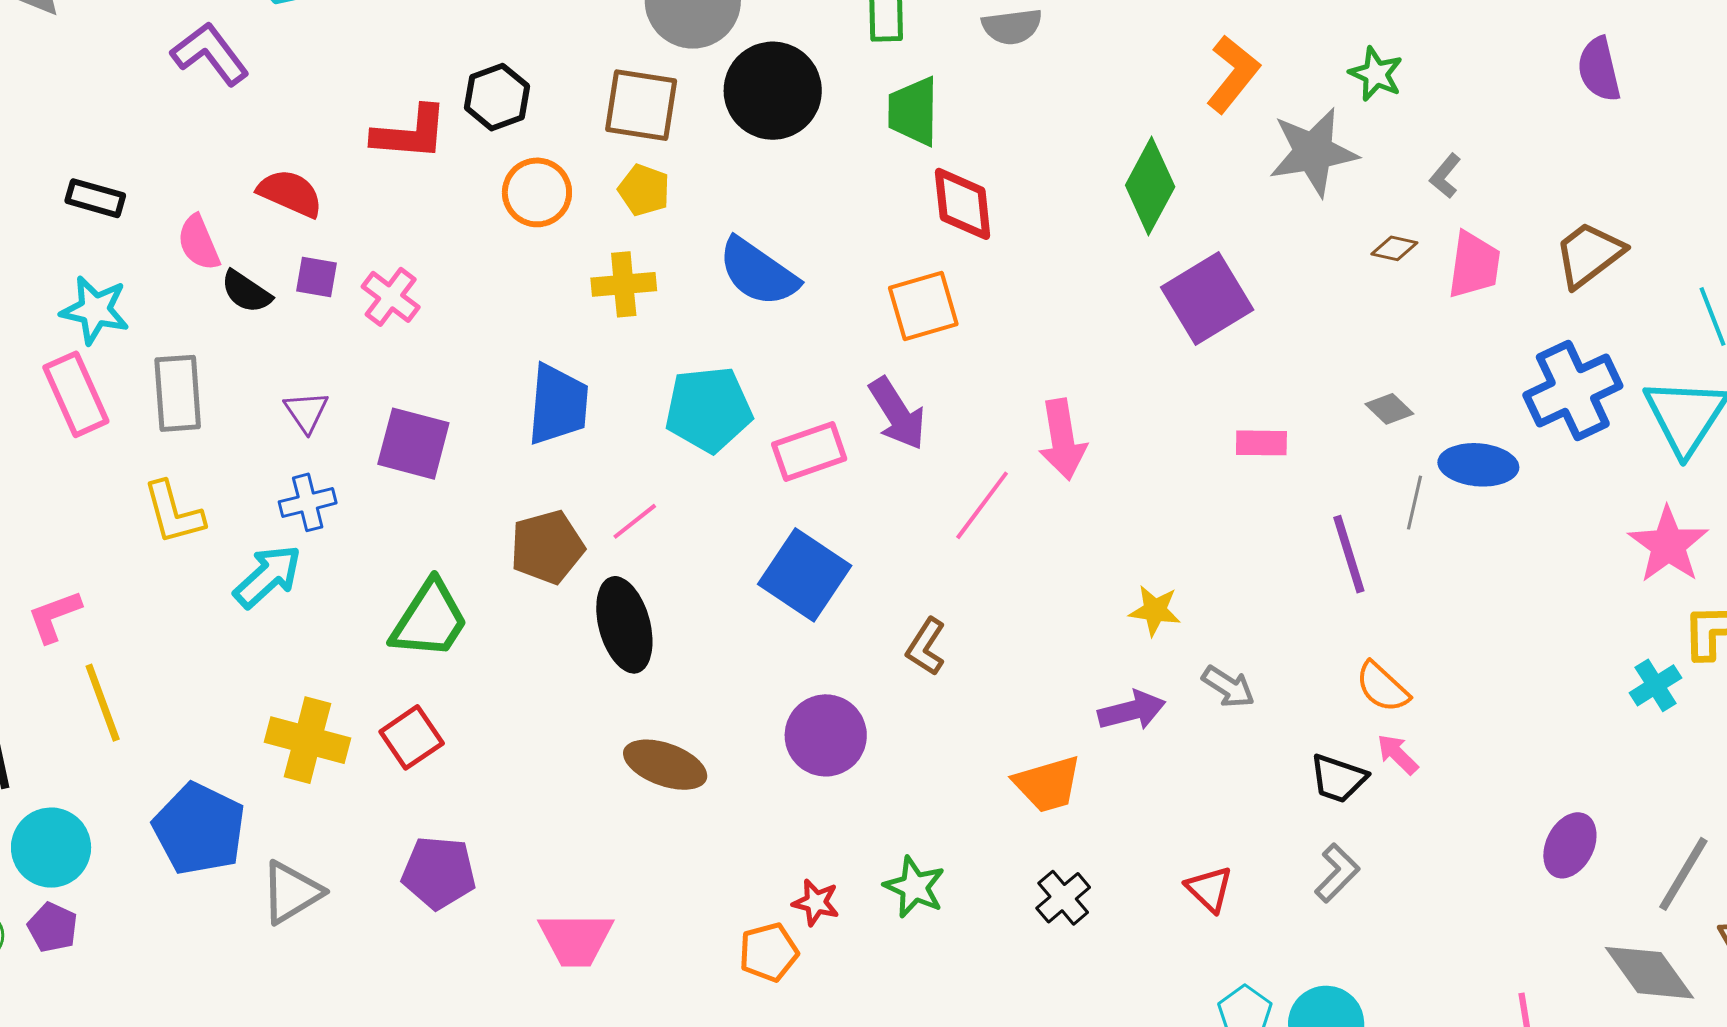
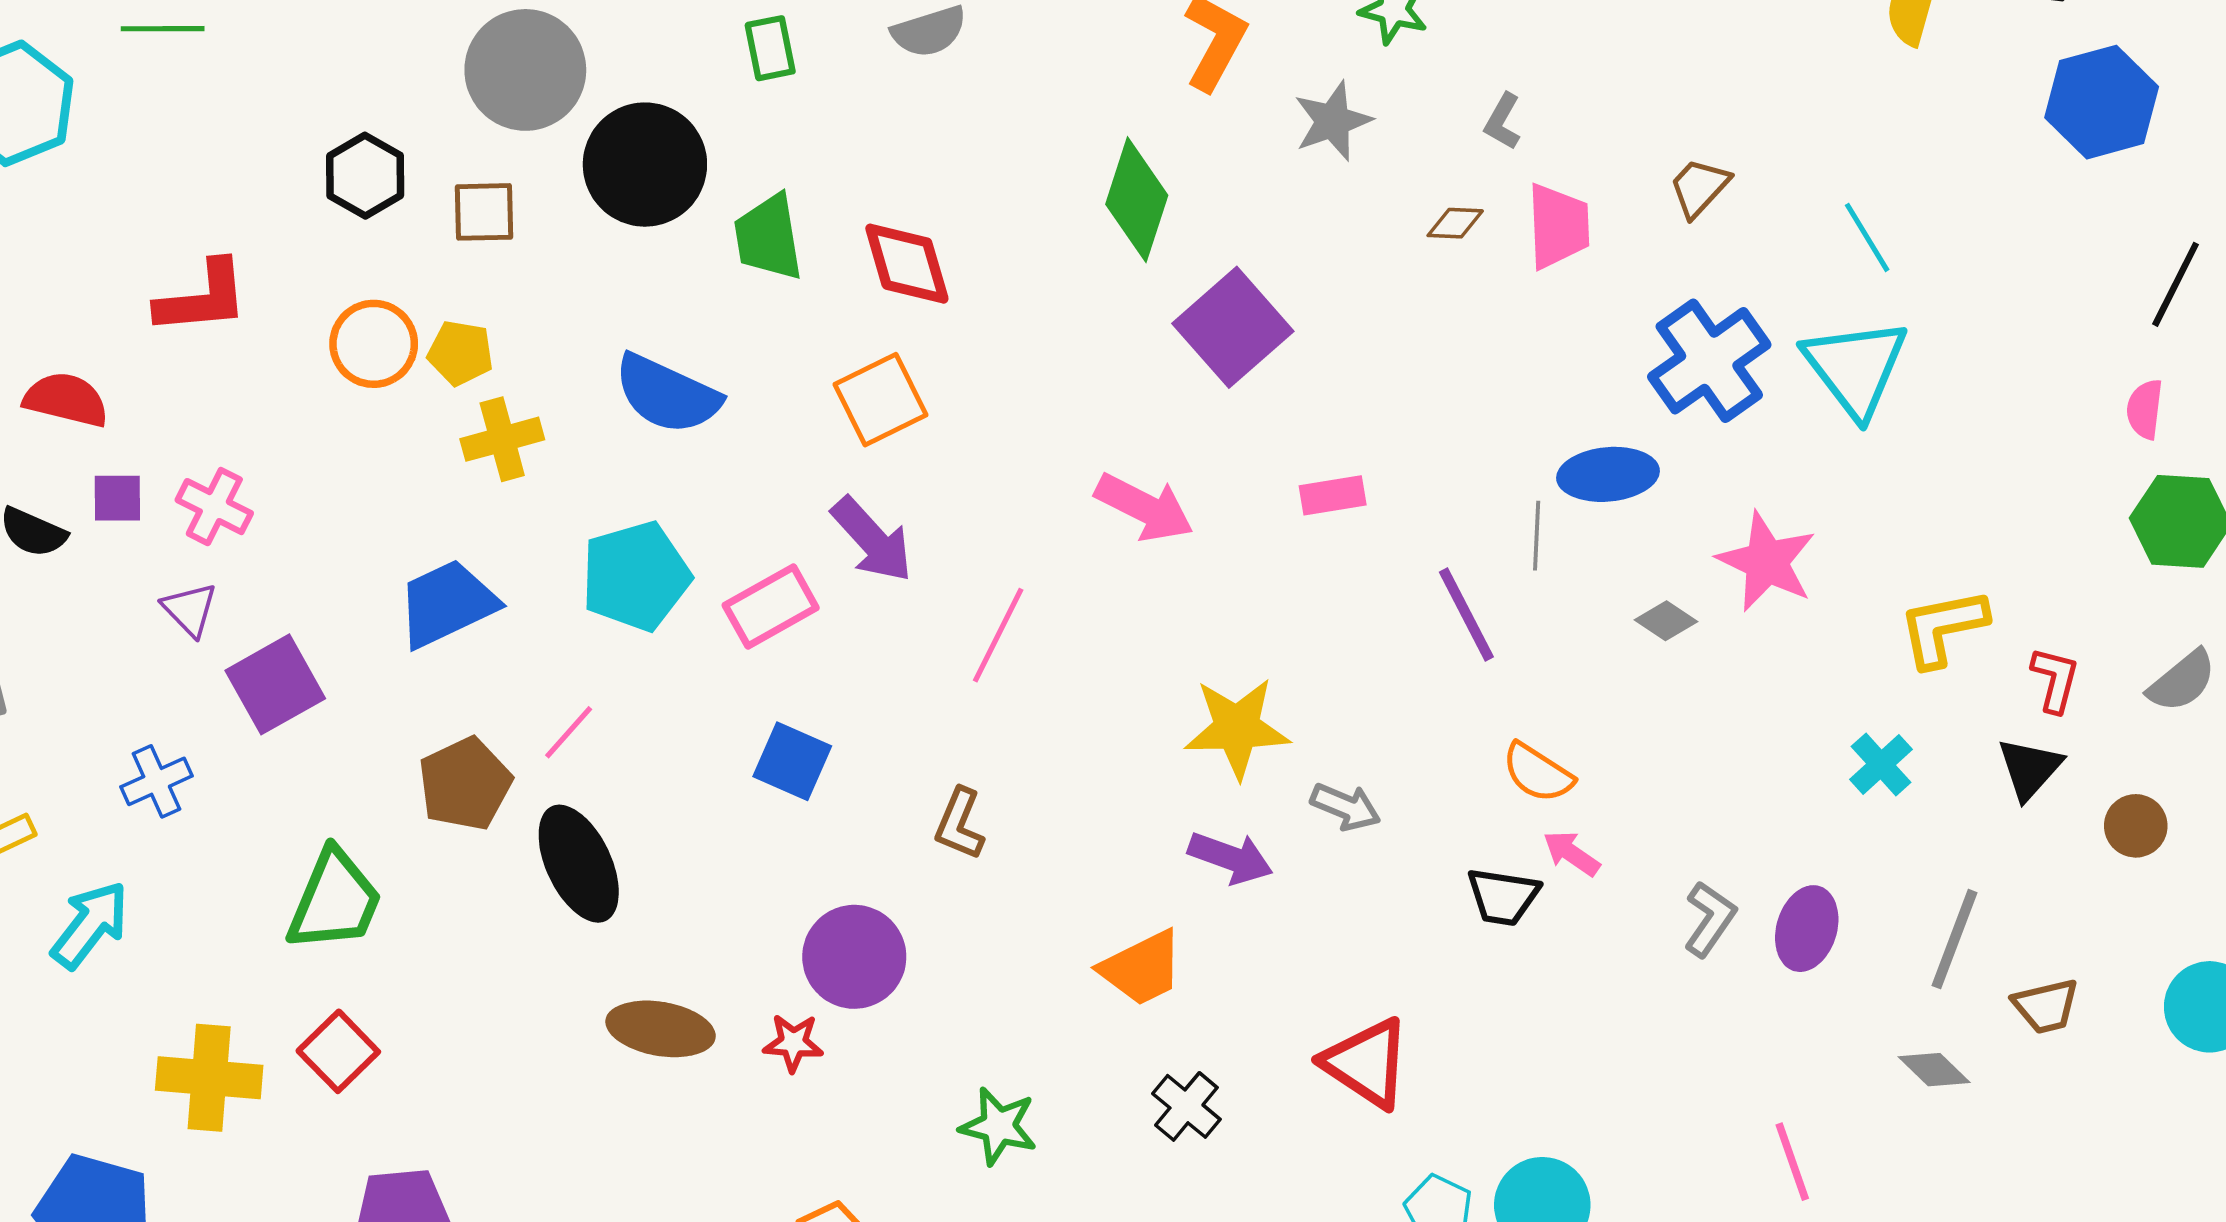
black hexagon: (497, 97) -> (365, 176), moved
brown square: (641, 105) -> (484, 212), size x0.7
green trapezoid: (913, 111) -> (768, 237), moved
gray star: (1313, 152) -> (1333, 121), size x0.7
yellow pentagon: (644, 190) -> (460, 353), moved
brown trapezoid: (1589, 254) -> (1699, 187), size x0.7
blue trapezoid: (558, 404) -> (447, 604), turned -110
gray diamond: (1389, 409) -> (1666, 621), moved
purple triangle: (306, 412) -> (190, 609), moved
pink arrow: (1062, 439) -> (1144, 507), moved, turned -44
purple square: (413, 444) -> (275, 684), turned -34
pink star: (1668, 545) -> (1767, 562), moved
blue square: (805, 575) -> (792, 761), size x0.7
cyan arrow: (268, 576) -> (90, 925), moved
yellow star: (1155, 611) -> (1237, 728), size x1.6
cyan cross: (1655, 685) -> (1881, 764), moved
purple arrow: (1132, 711) -> (1230, 858), turned 44
gray L-shape: (1337, 873) -> (1710, 919), moved
red triangle: (1209, 889) -> (1367, 1063), size x1.5
red star: (816, 902) -> (793, 1043), moved
gray diamond: (1649, 973) -> (1934, 1070), size x0.6

